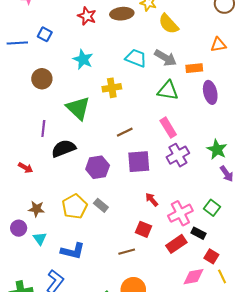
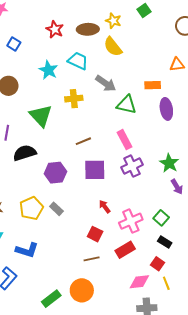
yellow semicircle: (168, 24) -> (113, 47), moved
cyan trapezoid: (136, 58) -> (78, 61), moved
gray arrow: (166, 58) -> (106, 83), moved
black rectangle: (199, 233) -> (165, 242), moved
brown line: (127, 252) -> (92, 259), moved

